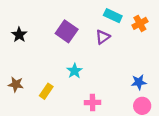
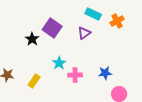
black star: (19, 35) -> (32, 39), moved
blue star: (139, 82) -> (105, 73), moved
pink cross: (93, 102) -> (75, 75), moved

